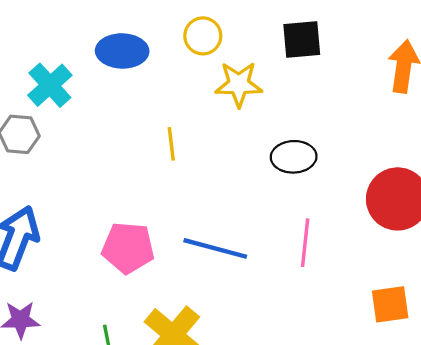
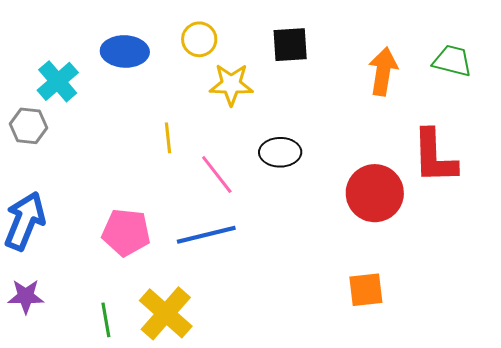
pink line: (305, 243) -> (217, 175), moved, turned -45
blue line: (215, 248) -> (206, 235), turned -30

